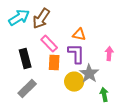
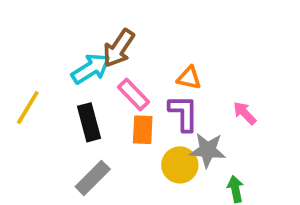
cyan arrow: (19, 18) -> (91, 69), moved
pink arrow: (109, 54) -> (245, 113), turned -48
gray star: (89, 74) -> (208, 150), turned -30

